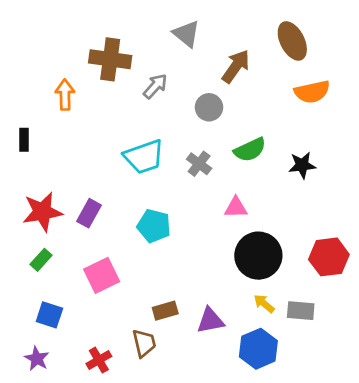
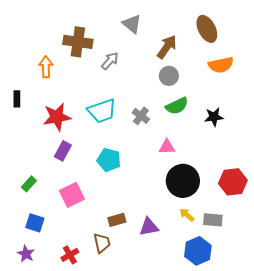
gray circle: (209, 107) -> (169, 76), moved
red star: (42, 212) -> (57, 117), moved
blue hexagon: (258, 349) -> (198, 251), moved

